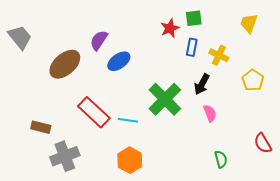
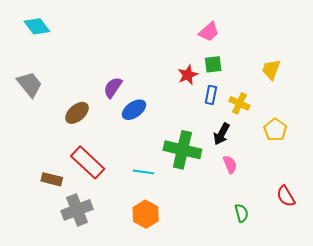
brown ellipse: (65, 64) -> (77, 113), size x0.7
green cross: (165, 99) -> (182, 150), turned -32
red rectangle: (94, 112) -> (88, 162), moved

